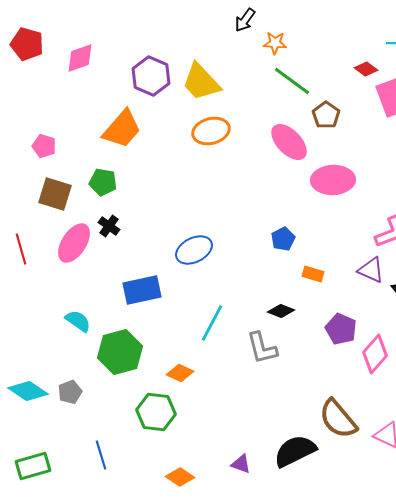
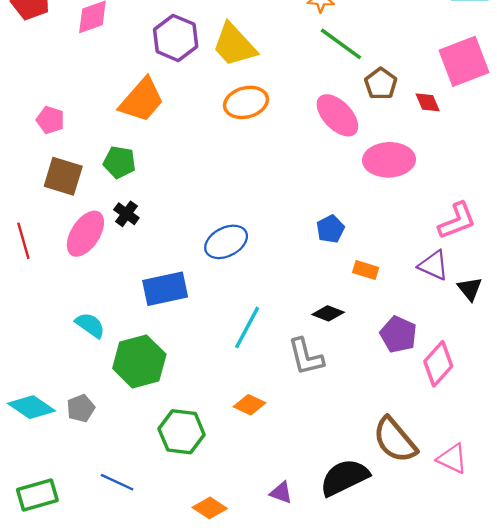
red diamond: (366, 69) -> (428, 102), moved, turned 30
orange diamond: (180, 373) -> (250, 405), moved
blue line: (101, 455) -> (117, 482), turned -48

